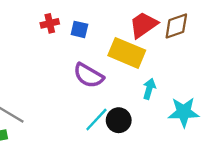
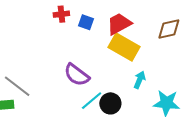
red trapezoid: (143, 25) -> (119, 24), moved
purple semicircle: (89, 76) -> (77, 75), moved

